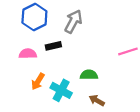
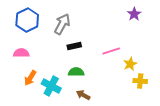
black rectangle: (53, 46) -> (74, 46), moved

